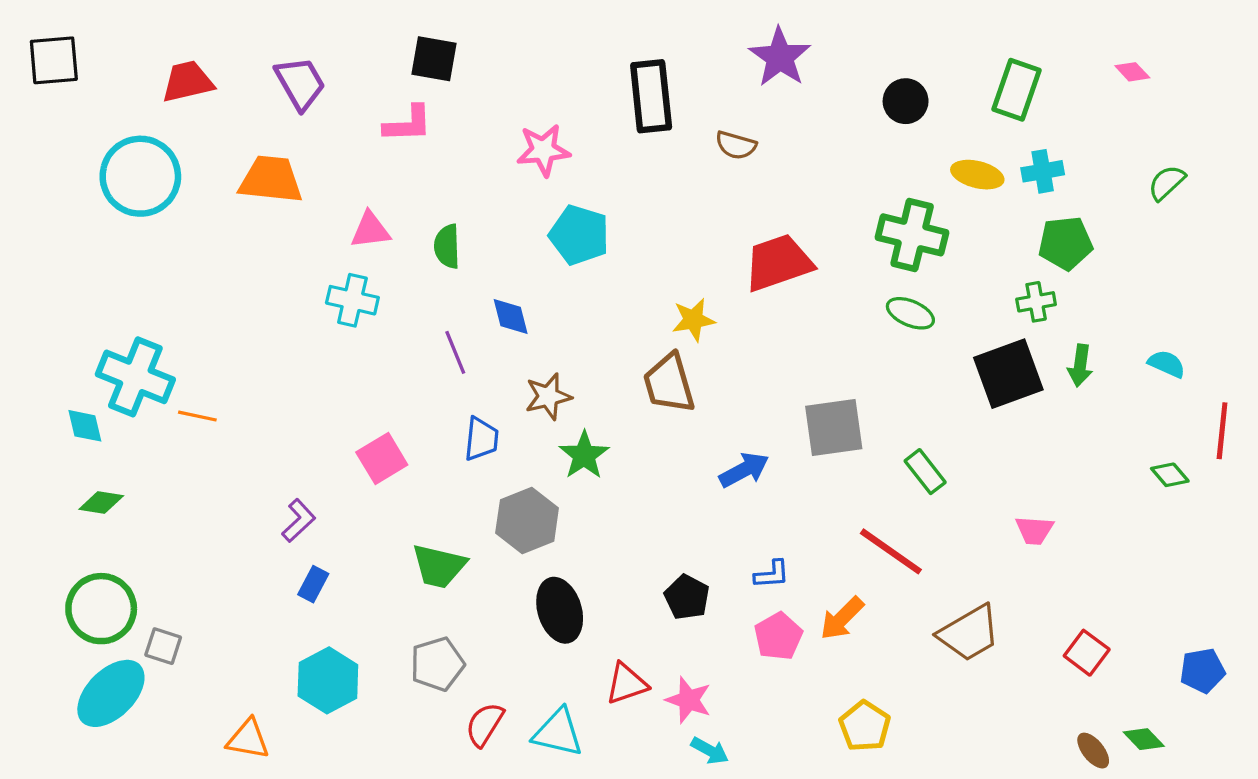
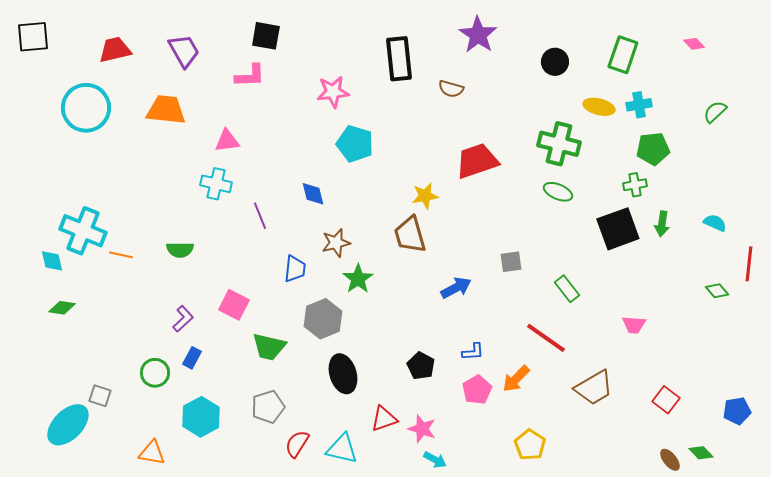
green semicircle: (447, 246) -> (180, 250), moved, turned -88
purple line: (455, 352) -> (260, 216), moved
gray square: (834, 427) -> (511, 262), size x0.6
pink square: (382, 458) -> (234, 305), moved, turned -32
green circle: (101, 609) -> (155, 373), moved, size x0.7

